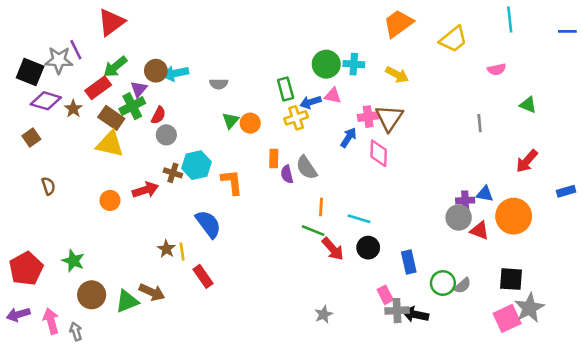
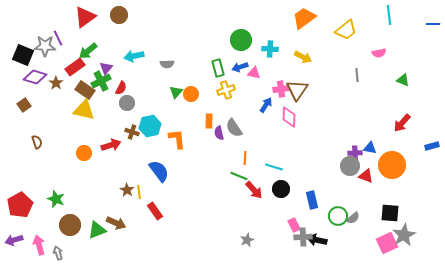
green circle: (326, 64) -> (241, 40), moved
brown circle: (156, 71) -> (119, 15), moved
blue arrow: (311, 102) -> (240, 67), moved
gray line: (480, 123) -> (357, 75), moved

